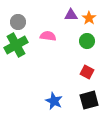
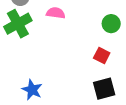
green circle: (87, 41) -> (111, 24), moved
blue star: (54, 101) -> (32, 90), moved

